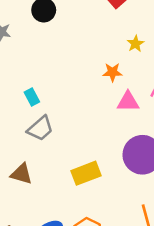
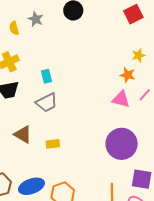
orange star: (112, 72) -> (128, 75), moved
yellow rectangle: (86, 173) -> (53, 144), moved, size x0.6

